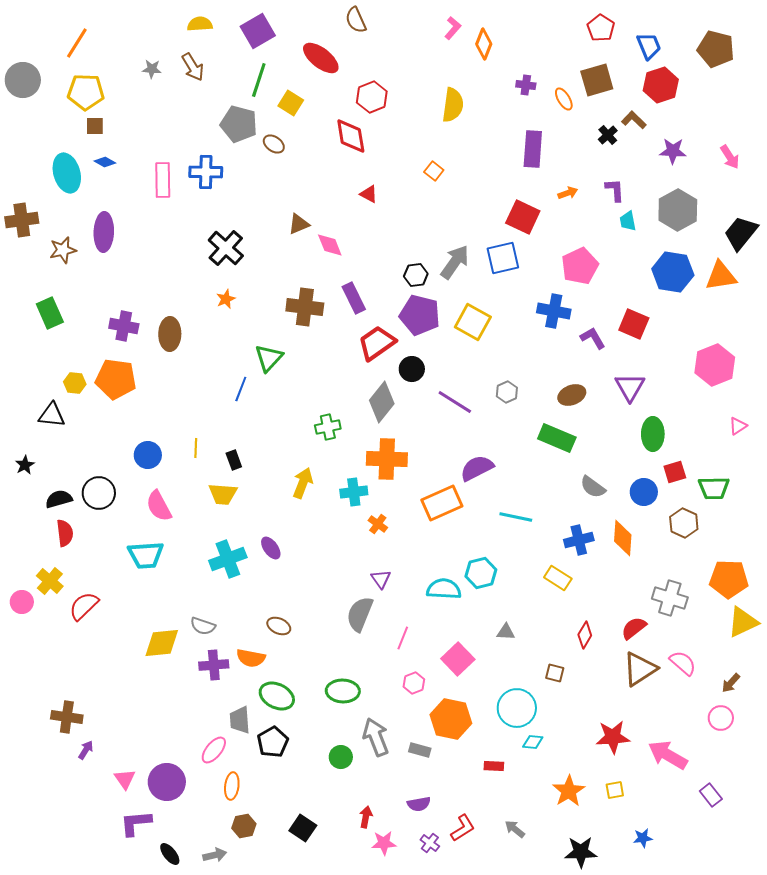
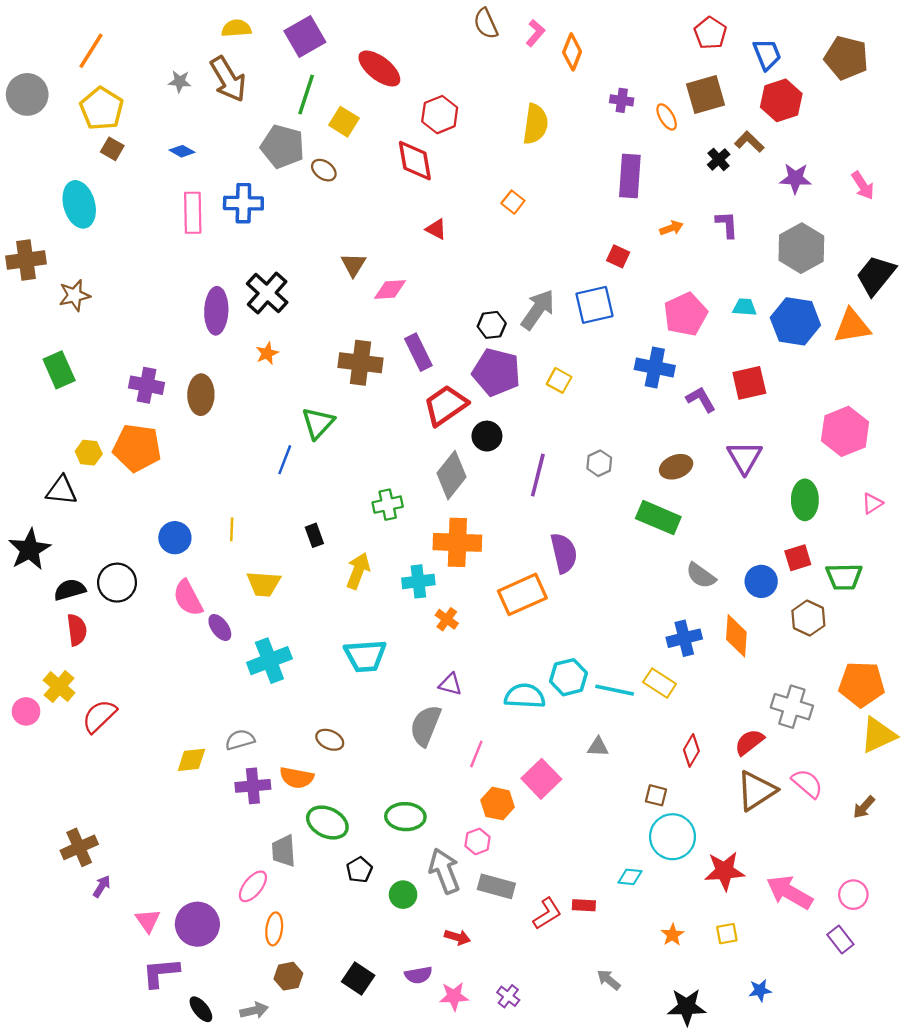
brown semicircle: (356, 20) -> (486, 24), moved
brown arrow: (193, 67) -> (228, 79), size x1.4
yellow pentagon: (86, 92) -> (102, 109), turned 30
brown square: (95, 126) -> (112, 149), turned 30
blue diamond: (105, 162) -> (182, 151), moved
red square: (523, 217) -> (618, 256), size x0.6
cyan trapezoid: (628, 221) -> (745, 307), moved, turned 105
brown triangle: (299, 224) -> (353, 265), turned -35
purple ellipse: (104, 232) -> (216, 311), moved
pink diamond: (330, 245) -> (390, 289), turned -72
yellow square: (473, 322) -> (559, 380), size x0.6
red square: (634, 324) -> (749, 383), turned -36
purple line: (455, 402) -> (538, 475), turned 72
green ellipse: (653, 434) -> (805, 500), moved
black rectangle: (234, 460) -> (314, 535), moved
black star: (25, 465) -> (30, 550), size x1.8
purple semicircle: (477, 468) -> (564, 553), turned 104
cyan line: (516, 517) -> (615, 690), moved
purple ellipse: (271, 548) -> (220, 628), moved
cyan trapezoid: (146, 555) -> (365, 656), moved
purple triangle: (381, 579) -> (450, 684), turned -40
gray semicircle: (203, 626) -> (240, 740), turned 145
yellow diamond: (162, 643) -> (191, 760), size x0.7
pink hexagon: (414, 683) -> (477, 841), moved
cyan circle: (517, 708) -> (673, 837), moved
brown cross: (67, 717) -> (79, 847), turned -32
pink circle: (721, 718) -> (853, 895), moved
orange hexagon: (451, 719) -> (498, 804), moved, size x0.7
black pentagon: (273, 742) -> (359, 870), moved, size x0.7
gray rectangle: (420, 750) -> (496, 886), size x1.4
orange star: (569, 791) -> (673, 935), size x0.6
purple semicircle: (419, 804) -> (418, 975), moved
red arrow: (366, 817) -> (457, 937), moved, turned 95
red L-shape: (463, 828) -> (547, 914), moved

